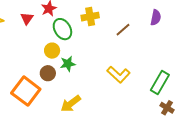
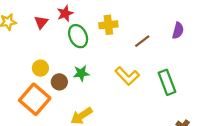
yellow circle: (52, 51) -> (40, 68), moved
yellow L-shape: (119, 74) -> (127, 76), moved
green rectangle: (160, 82) -> (167, 82), moved, turned -55

